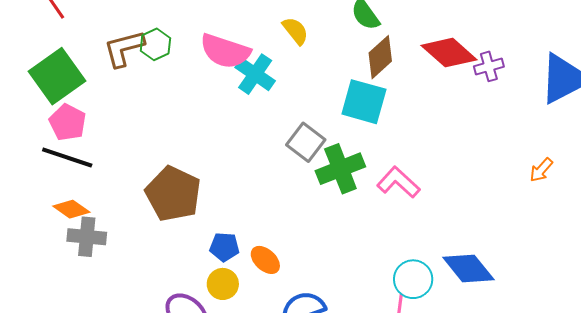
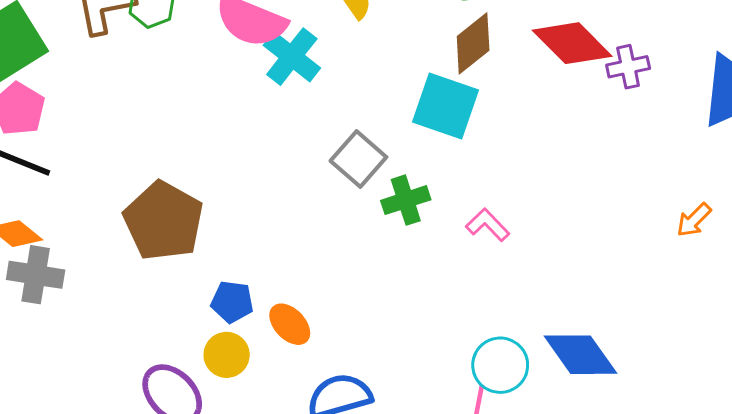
green cross: (340, 169) -> (406, 200), size x0.7
pink L-shape: (398, 182) -> (488, 225), size x0.7

